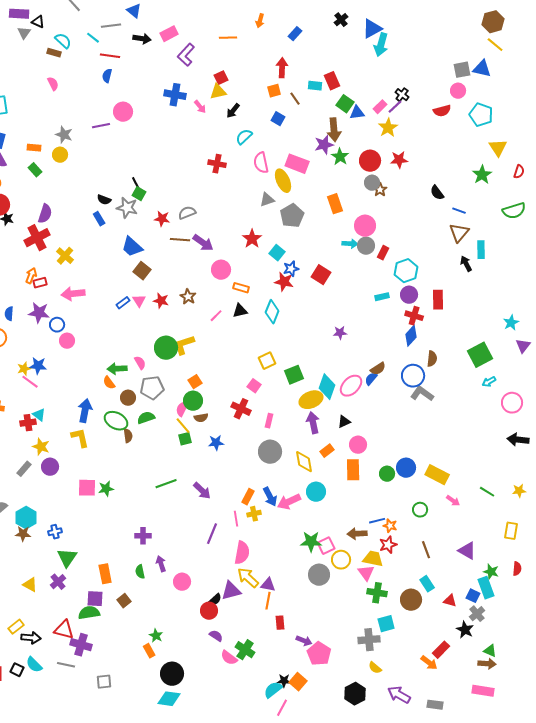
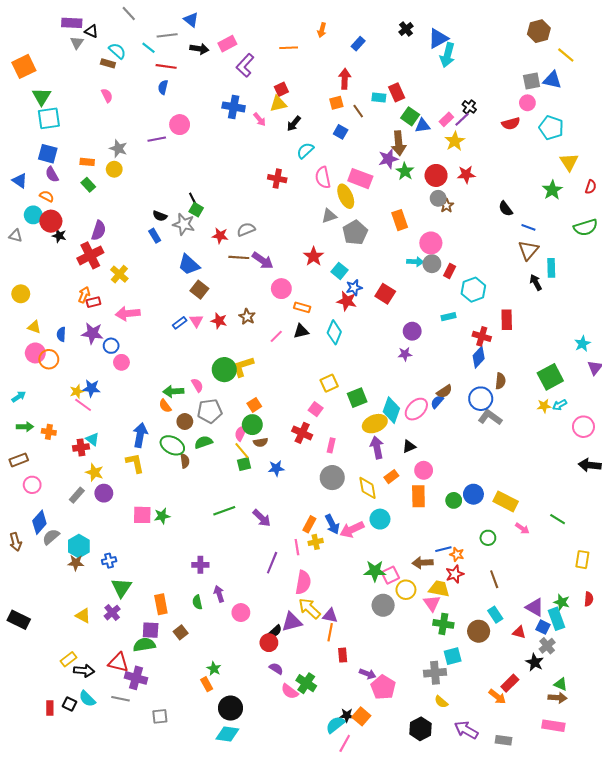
brown hexagon: (493, 22) -> (539, 31), moved
purple circle: (409, 295) -> (412, 331), moved
yellow star: (519, 491) -> (544, 406), moved
purple triangle: (467, 551) -> (535, 607), moved

